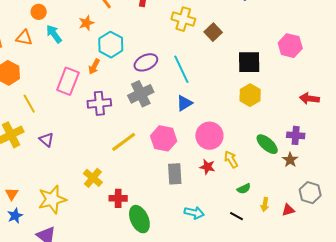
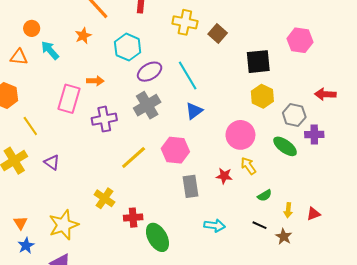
cyan hexagon: (111, 45) -> (128, 47), moved
orange arrow: (94, 67) -> (95, 81), turned -112
pink circle: (209, 136) -> (240, 135), moved
brown star: (290, 160) -> (284, 237), moved
gray hexagon: (310, 193) -> (294, 115), moved

